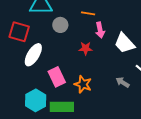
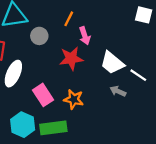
orange line: (88, 13) -> (69, 19), turned -64
white trapezoid: (125, 43) -> (112, 63), moved
red star: (86, 48) -> (71, 58), size x1.5

